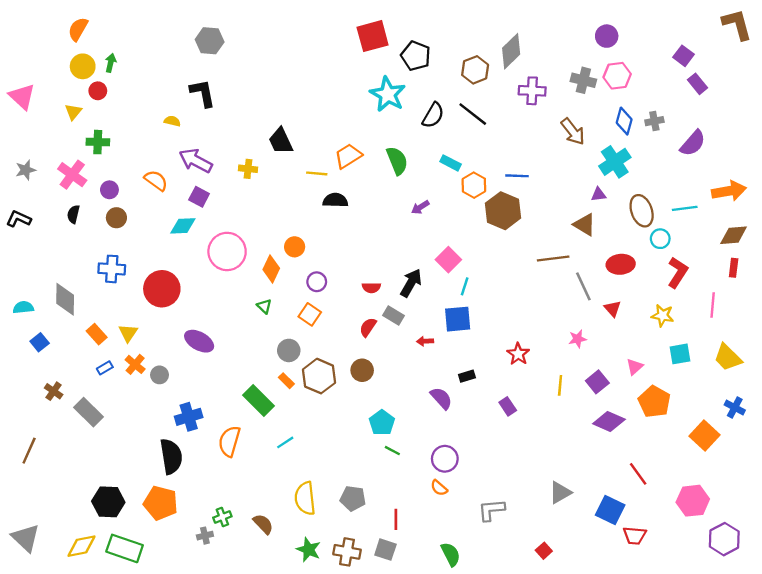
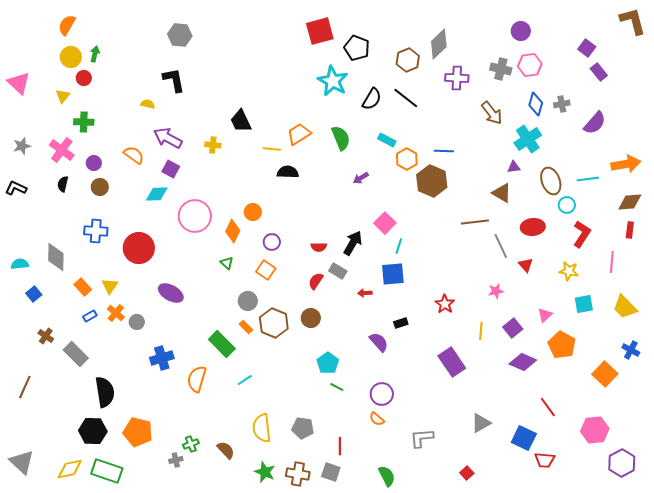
purple rectangle: (508, 406) -> (452, 362), moved, size x1.8
black semicircle: (171, 456) -> (105, 392), moved

